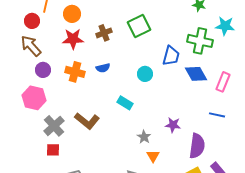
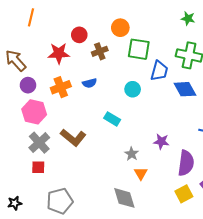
orange circle: (72, 14) -> (120, 28), moved
red circle: (32, 21) -> (79, 35), moved
green square: (139, 26) -> (139, 49), moved, turned 35
brown cross: (104, 33) -> (100, 51), moved
orange cross: (75, 72) -> (61, 87), turned -36
pink hexagon: (34, 98) -> (34, 112), moved

